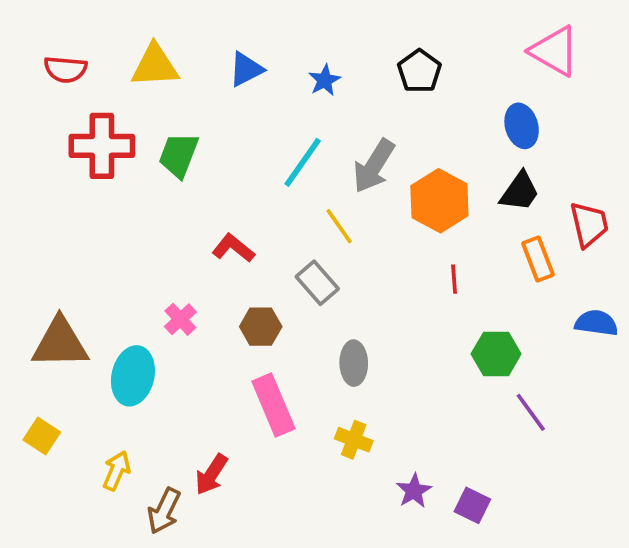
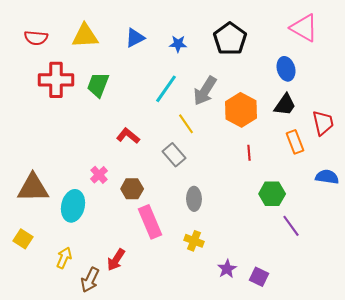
black pentagon: (419, 71) -> (230, 39), size x1.4
blue star: (325, 80) -> (178, 44), turned 30
brown hexagon: (261, 327) -> (132, 189), moved

